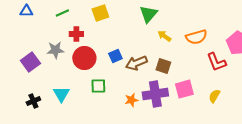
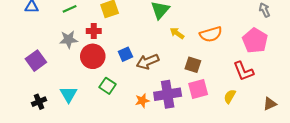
red cross: (76, 34) -> (94, 31), moved
gray star: (55, 50) -> (69, 39), moved
red L-shape: (216, 62) -> (243, 71), moved
brown square: (163, 66) -> (193, 65), moved
green square: (98, 86) -> (108, 86), turned 35

